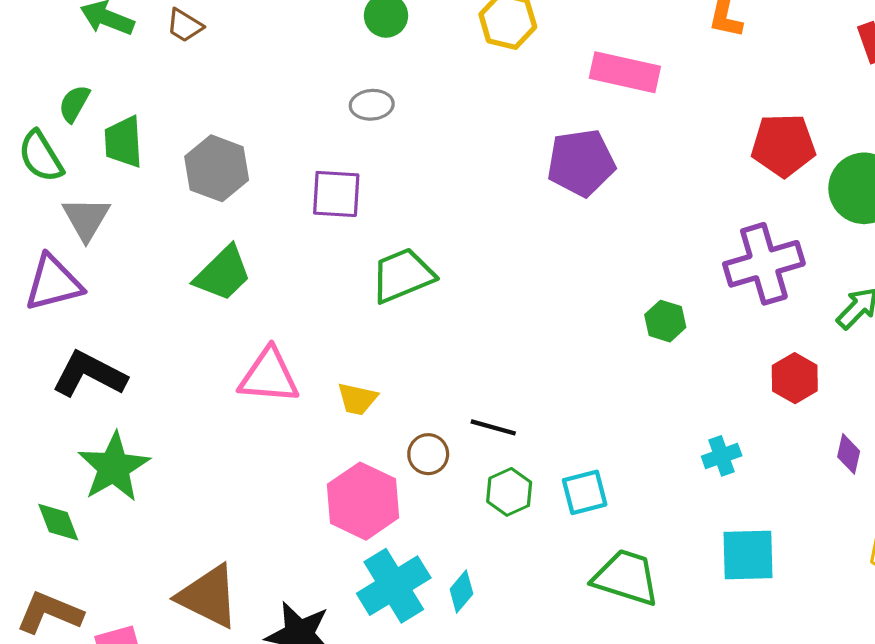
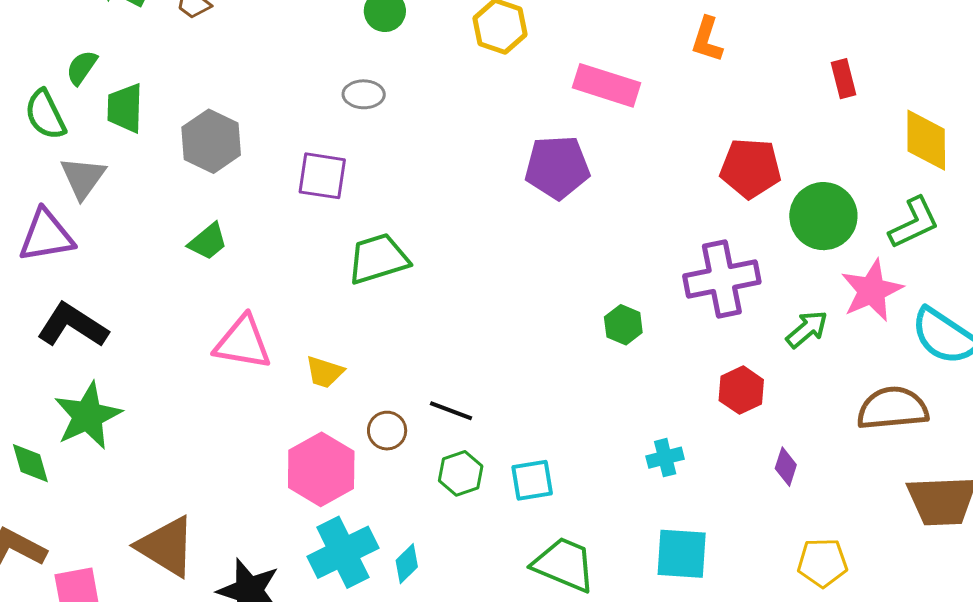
green trapezoid: (223, 274) -> (208, 242), size x0.7

